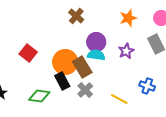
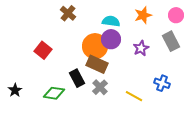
brown cross: (76, 16) -> (68, 13), moved
cyan semicircle: (96, 55) -> (111, 21), moved
orange circle: (65, 62) -> (95, 46), moved
brown rectangle: (82, 67) -> (97, 64), turned -35

